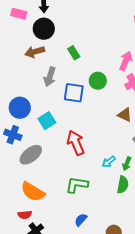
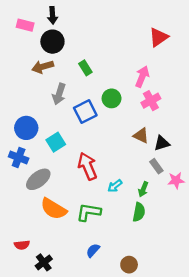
blue square: (74, 93) -> (85, 112), turned -35
cyan arrow: (109, 162) -> (115, 186), moved
orange semicircle: (33, 192) -> (54, 209), moved
red semicircle: (25, 215) -> (22, 245), moved

